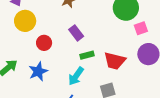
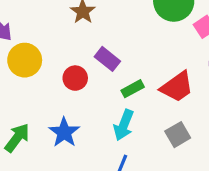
red circle: (44, 43) -> (75, 78), moved
red trapezoid: (115, 61) -> (177, 87), turned -35

